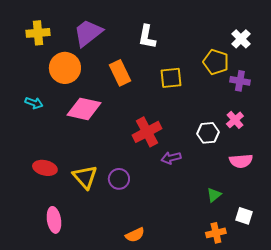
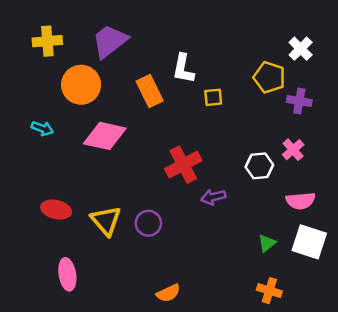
white L-shape: (147, 37) -> (183, 69), moved
yellow square: (171, 78) -> (213, 97), size x0.7
white square: (244, 216) -> (309, 242), moved, size x1.6
orange cross: (216, 233) -> (269, 291), turned 30

